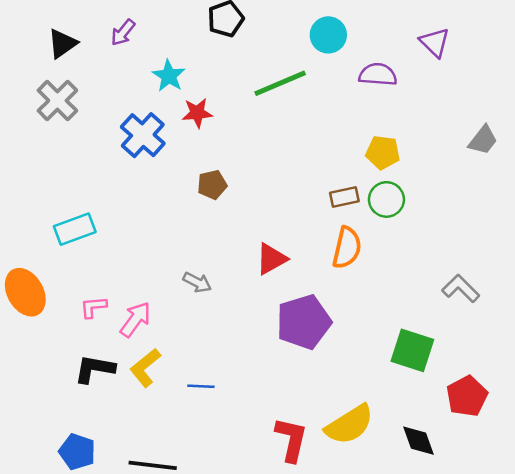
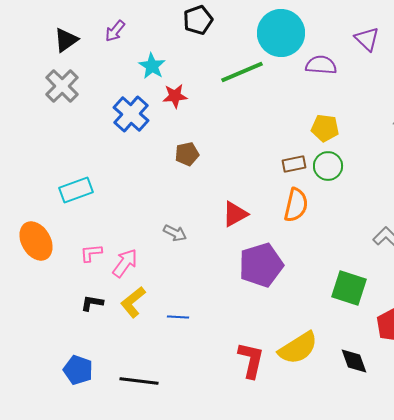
cyan circle: (328, 35) -> (281, 33), size x1.6
black L-shape: (95, 369) -> (92, 303), size x0.7

